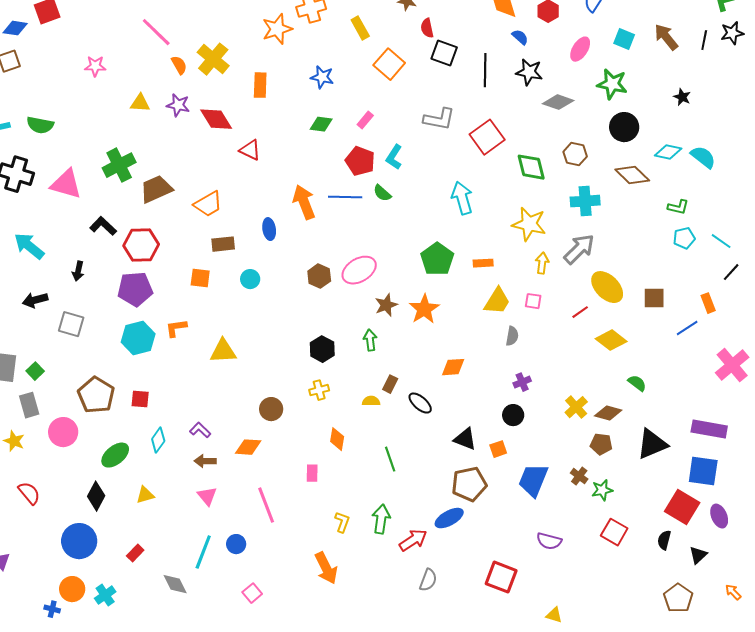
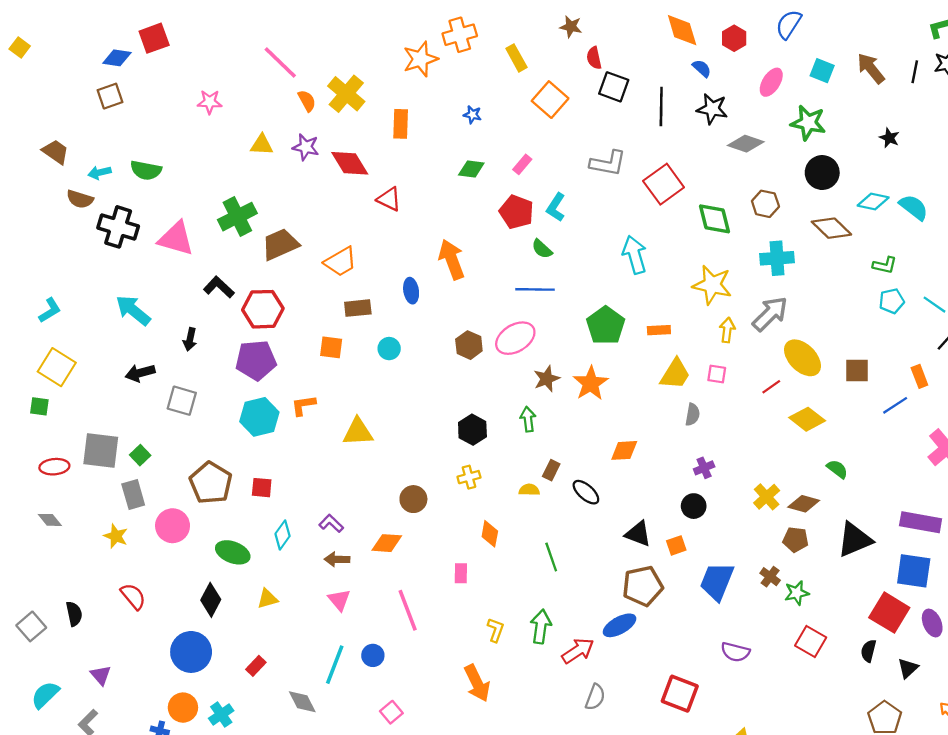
blue star: (322, 77) -> (472, 115), size x0.7
blue line: (345, 197) -> (535, 289), moved
green ellipse: (115, 455) -> (233, 552), turned 60

